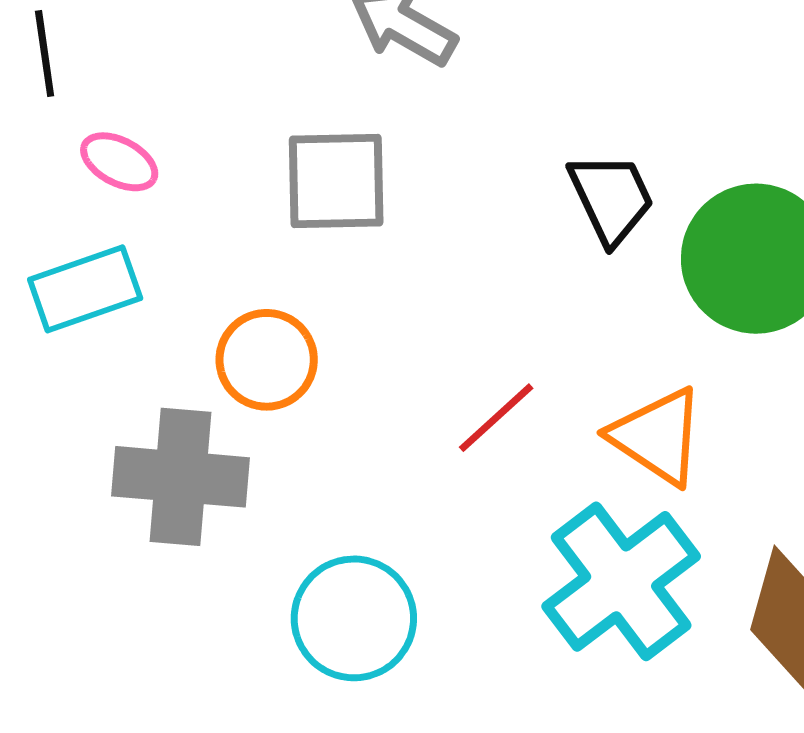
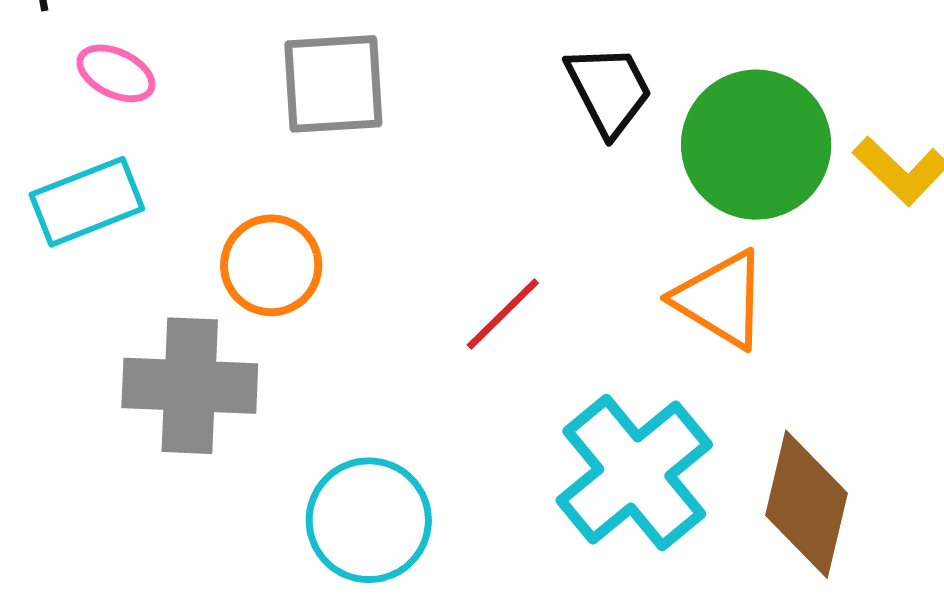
orange triangle: (657, 436) -> (721, 299), moved

